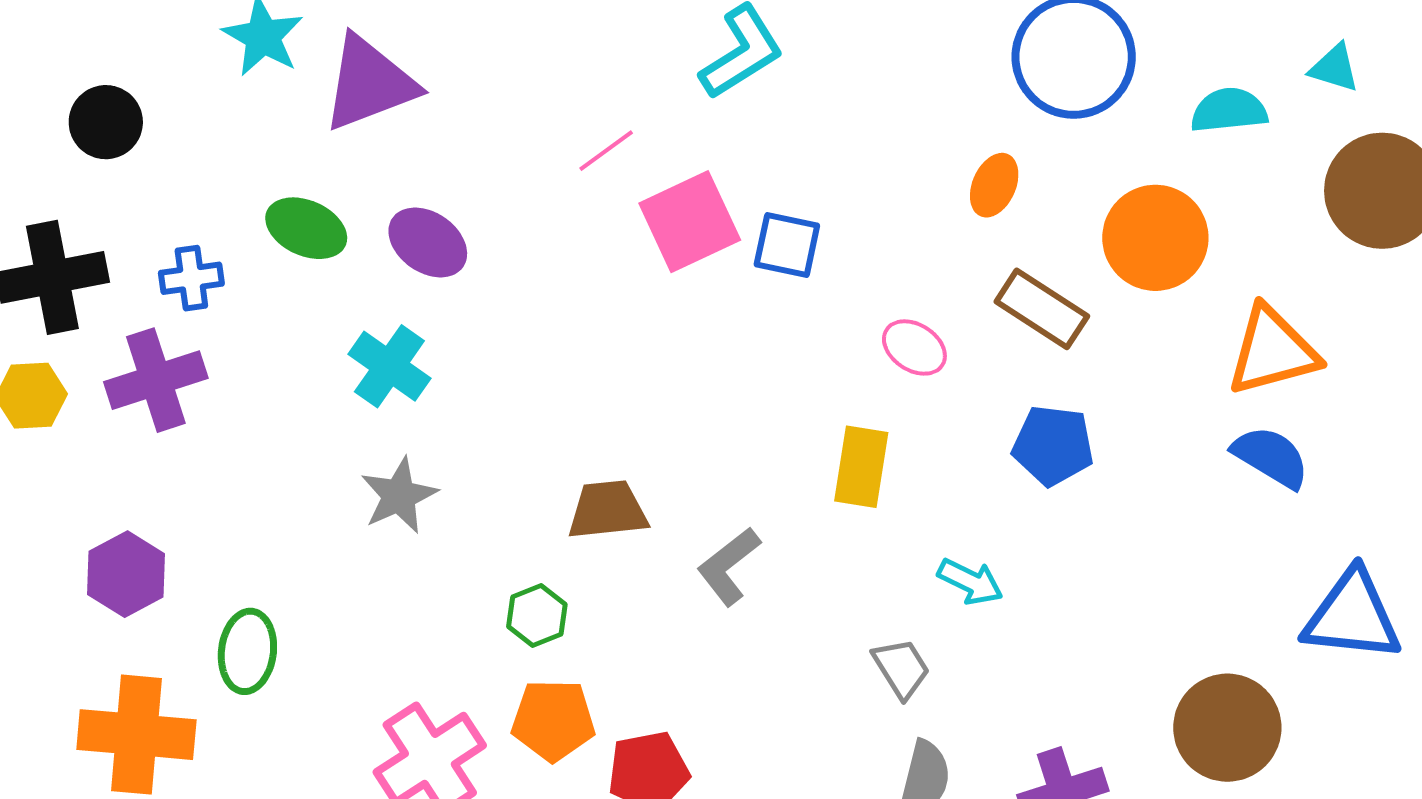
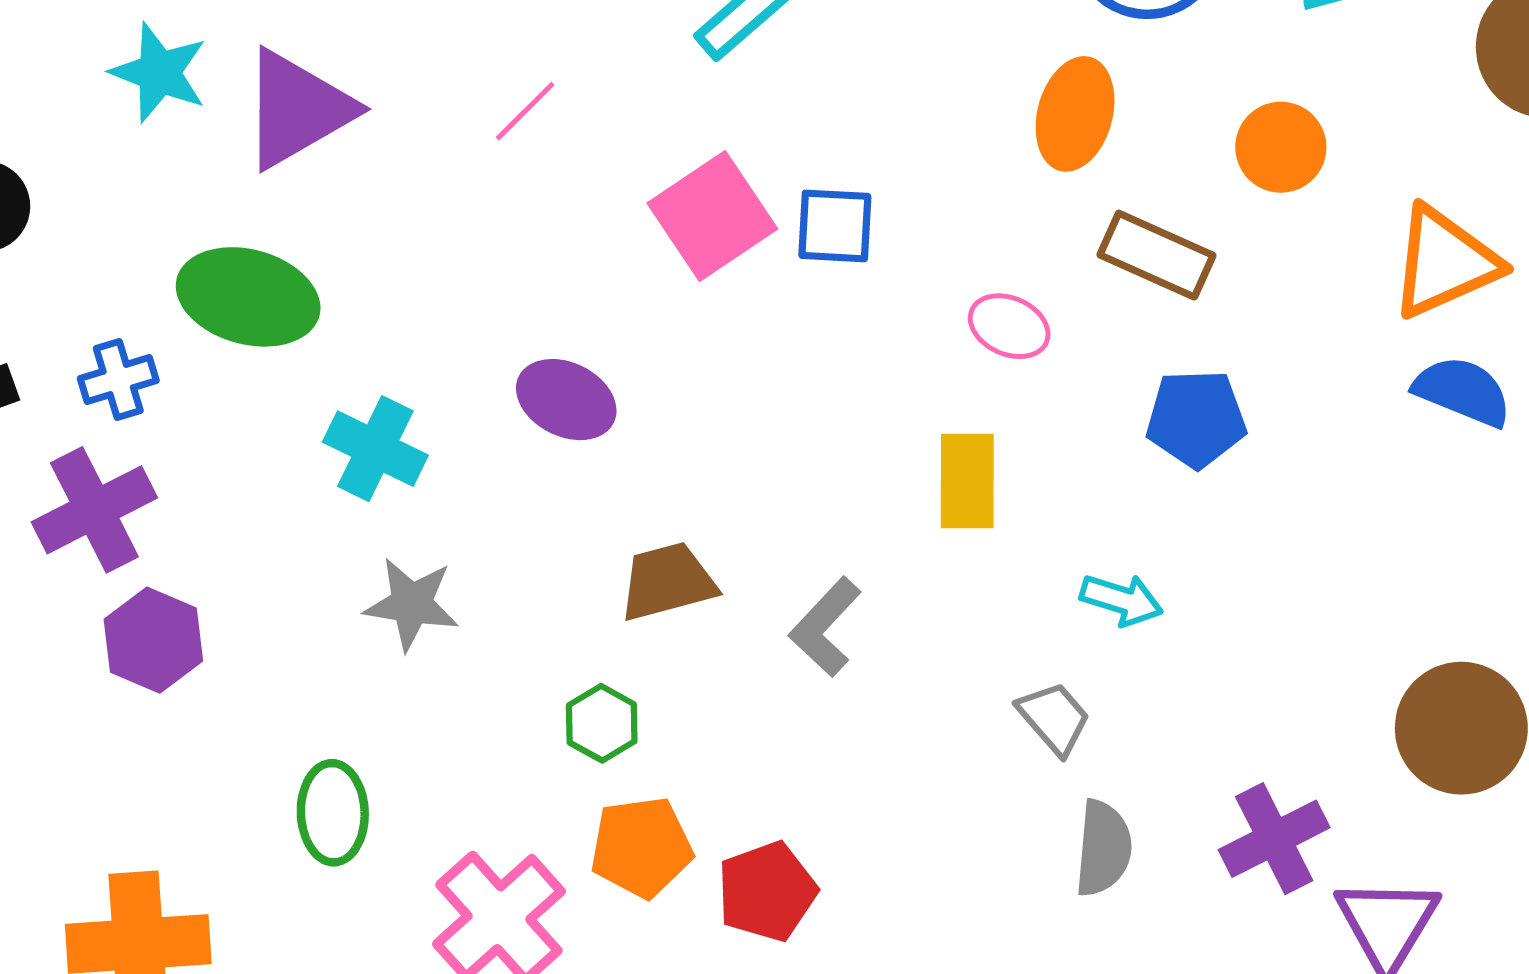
pink line: (606, 151) -> (525, 111), moved
orange ellipse: (994, 185) -> (1075, 114), size x1.4
green ellipse: (306, 228) -> (248, 297), size x1.4
orange circle: (1155, 238) -> (1281, 147), size x0.7
purple ellipse: (428, 242) -> (566, 400), moved
gray star: (399, 496) -> (411, 604), turned -30
purple hexagon: (126, 574) -> (153, 640), moved
green ellipse: (247, 651) -> (333, 813), moved

